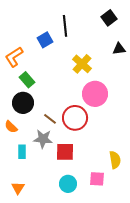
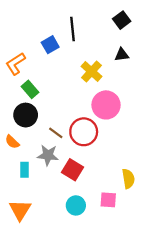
black triangle: (119, 49) -> (122, 55), moved
red square: (65, 152) -> (72, 170), turned 30
orange triangle: (18, 188) -> (20, 210), size x1.5

